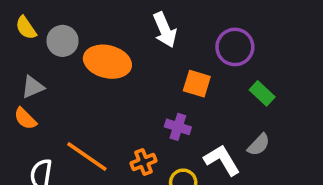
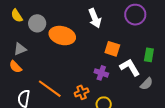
purple circle: (235, 47) -> (135, 15), moved
green rectangle: (262, 93) -> (149, 55), turned 56
white L-shape: (222, 160) -> (130, 67), moved

